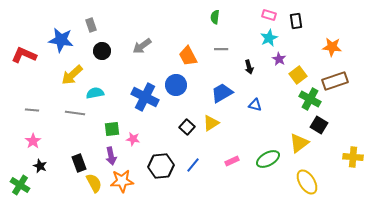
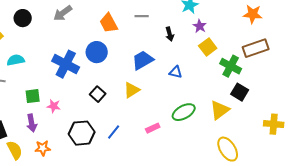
yellow square: (298, 75) -> (208, 47), moved
black square: (187, 127) -> (98, 94), moved
green ellipse: (268, 159) -> (184, 112), moved
orange star: (122, 181) -> (43, 148), size x0.7

